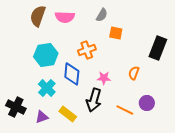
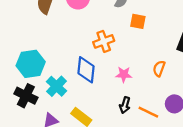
cyan hexagon: (46, 55) -> (31, 64), moved
black arrow: (94, 100) -> (125, 105), moved, size x0.6
black cross: (16, 107) -> (26, 96), moved

